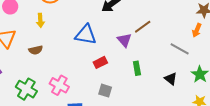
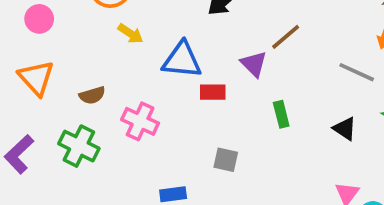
yellow arrow: (40, 20) -> (130, 34), moved, turned -48
red rectangle: (100, 62) -> (213, 92), moved, turned 32
pink cross: (59, 85) -> (140, 121), moved
green cross: (26, 89) -> (79, 146), moved

